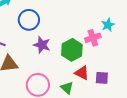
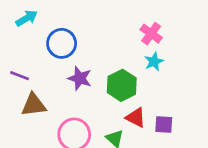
cyan star: (108, 25) -> (154, 62), moved
pink cross: (93, 38) -> (151, 34), moved, turned -35

